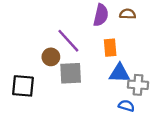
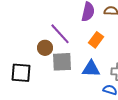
orange rectangle: (110, 48) -> (96, 40), turned 42
blue triangle: (119, 73) -> (91, 69), moved

